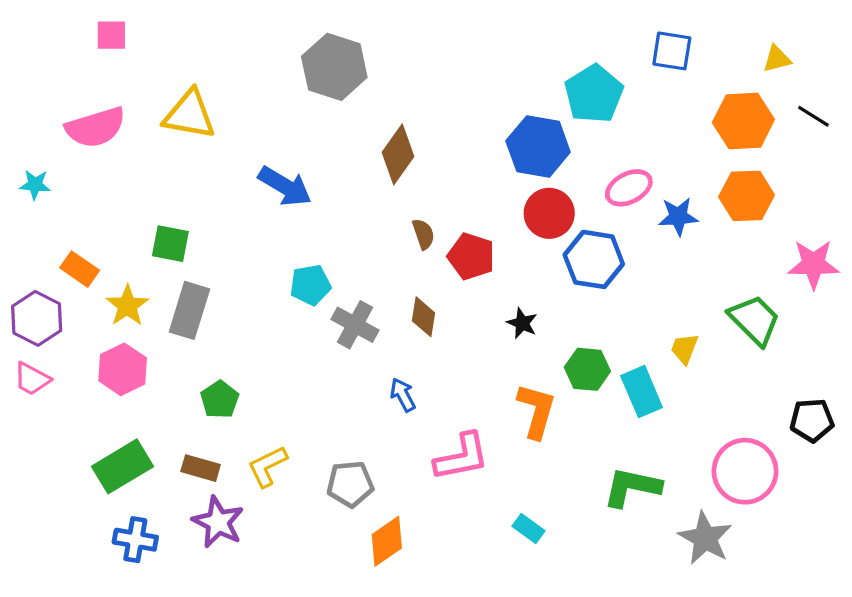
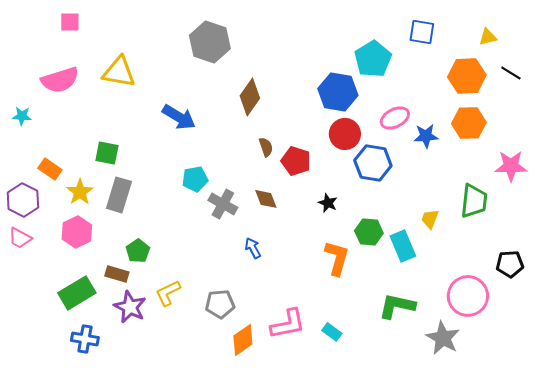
brown diamond: (423, 317) -> (266, 199), turned -30
green trapezoid: (755, 320) -> (474, 201), turned 51
pink L-shape: (462, 457) -> (288, 324), moved
brown rectangle: (201, 468) -> (117, 274), moved
purple star: (218, 522) -> (130, 307), moved

